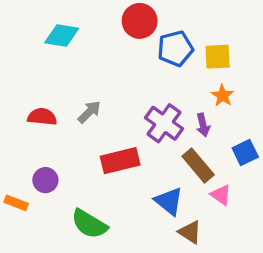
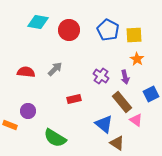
red circle: (140, 21) -> (69, 30), moved
blue pentagon: (175, 49) -> (108, 30), turned -30
purple cross: (164, 123) -> (101, 76), size x0.7
red rectangle: (120, 161) -> (74, 99), size x0.6

